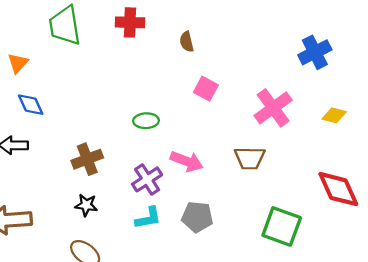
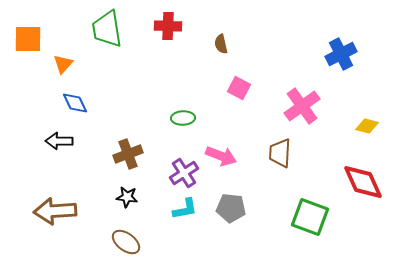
yellow diamond: (334, 115) -> (367, 126), moved
brown trapezoid: (250, 158) -> (280, 153), turned 92

